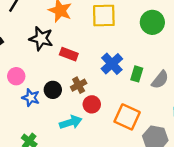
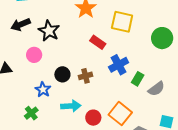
black star: (41, 39) -> (49, 31), moved
red rectangle: (69, 54) -> (98, 42), moved
blue star: (31, 98) -> (43, 90), moved
red circle: (92, 104) -> (93, 118), moved

